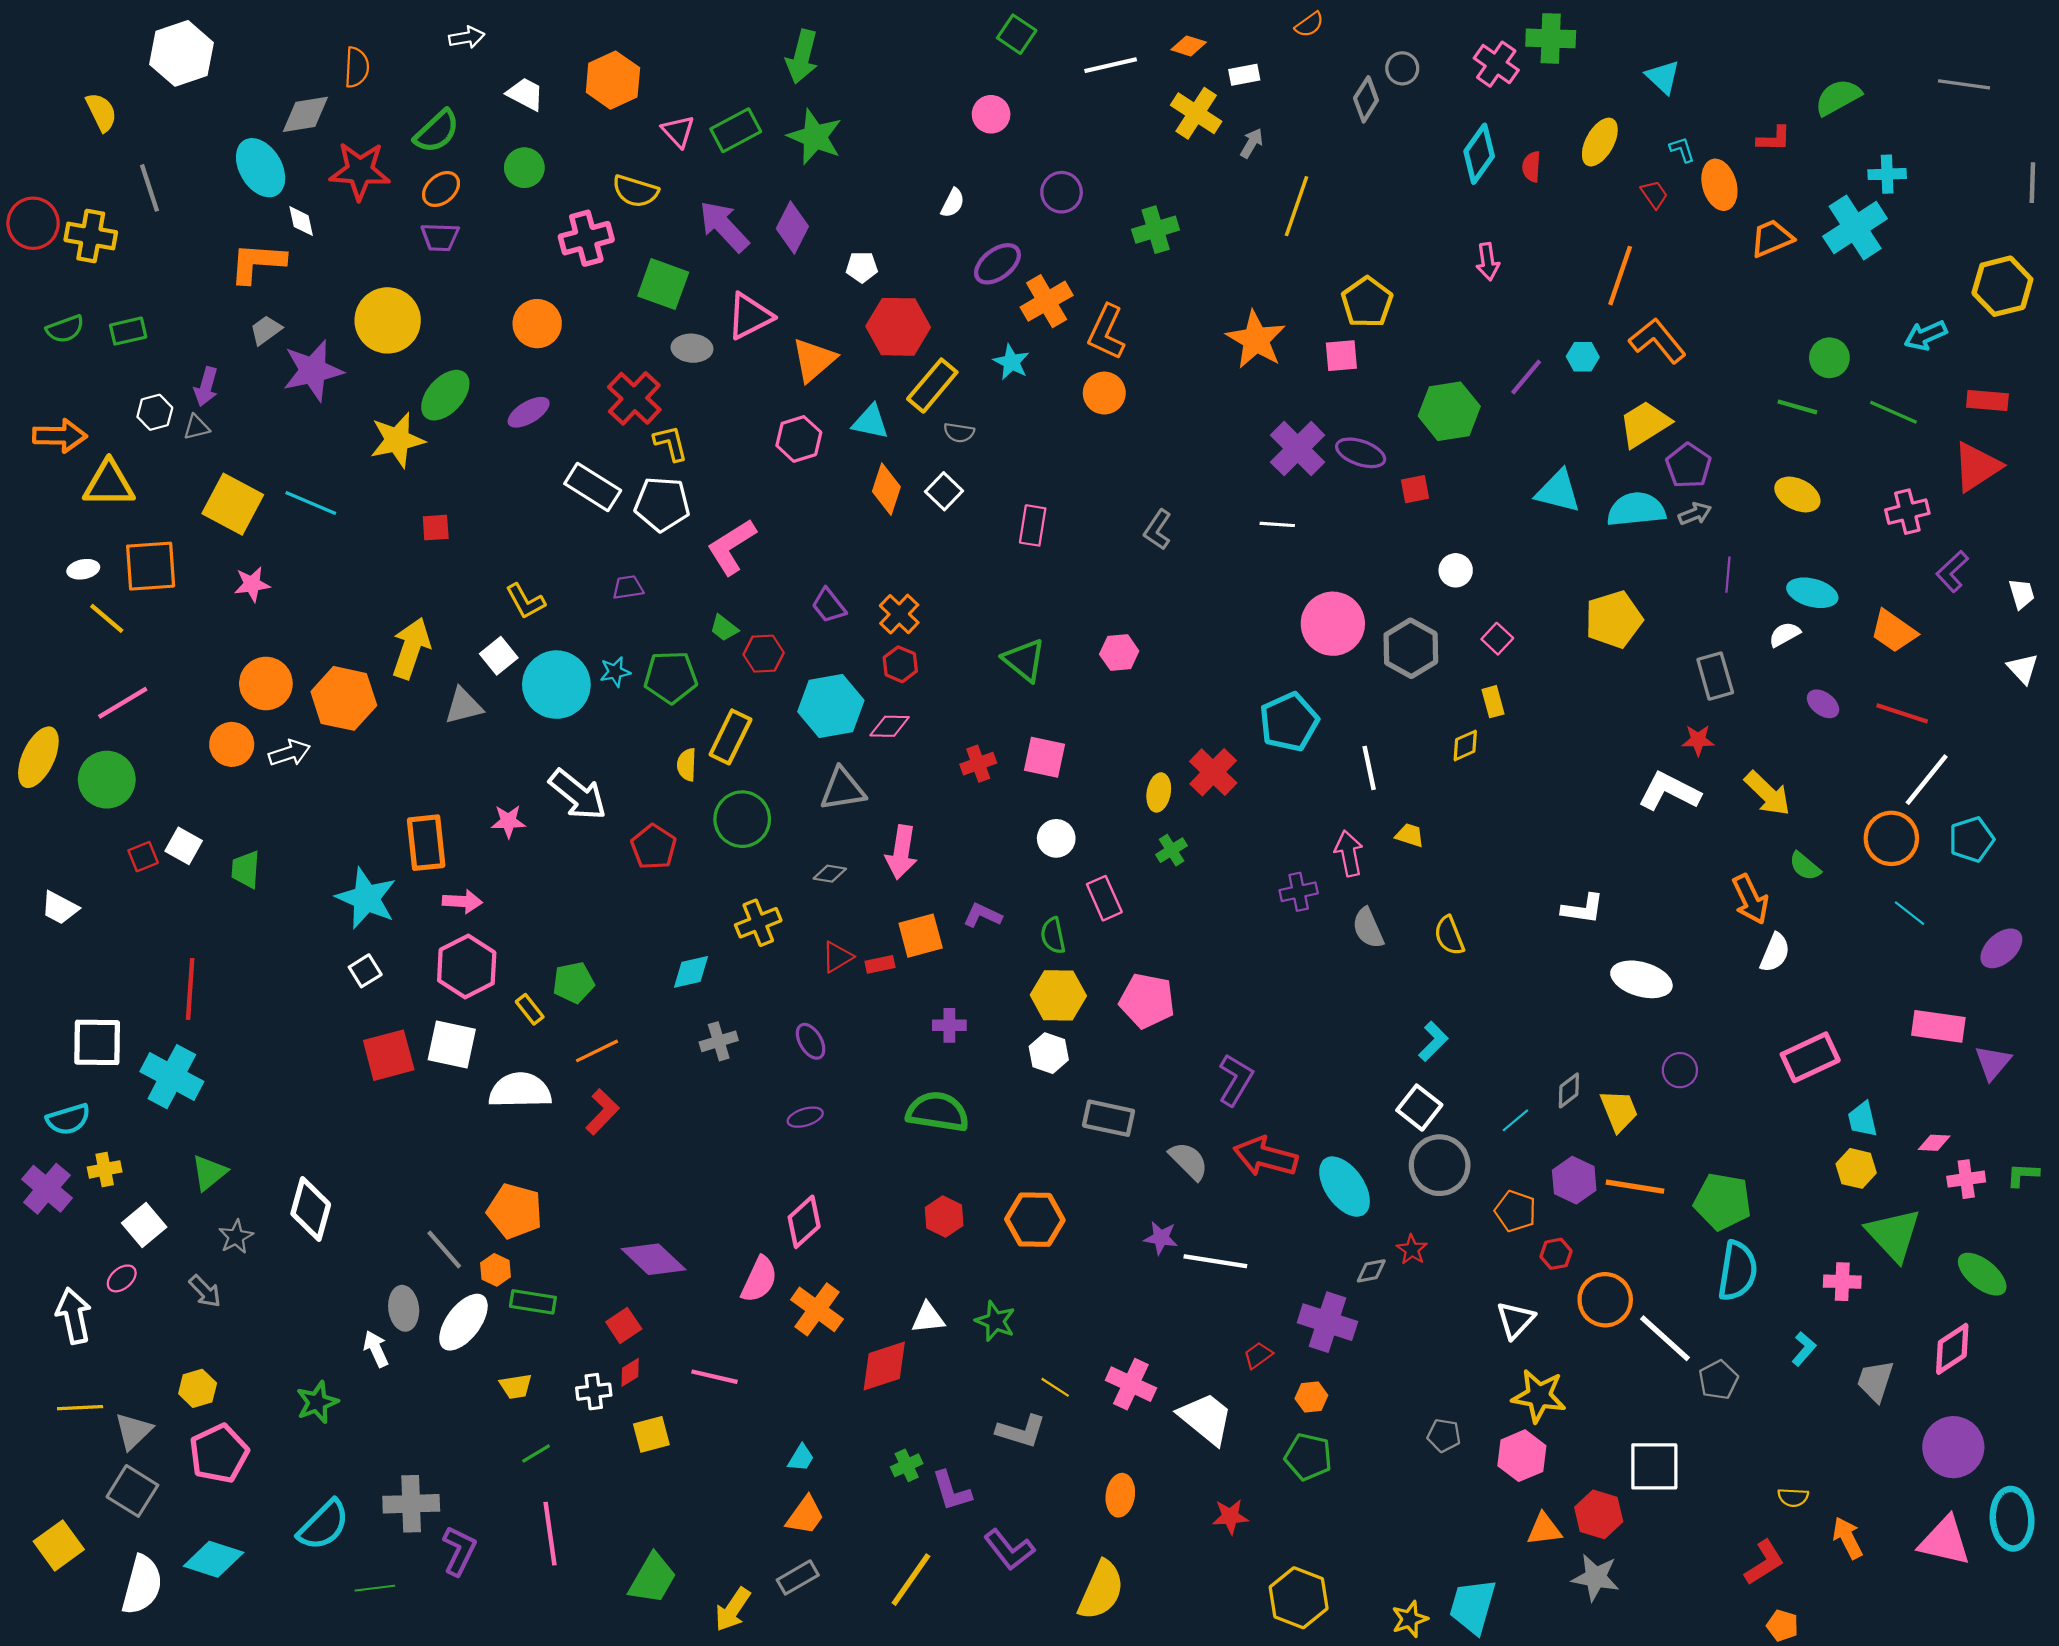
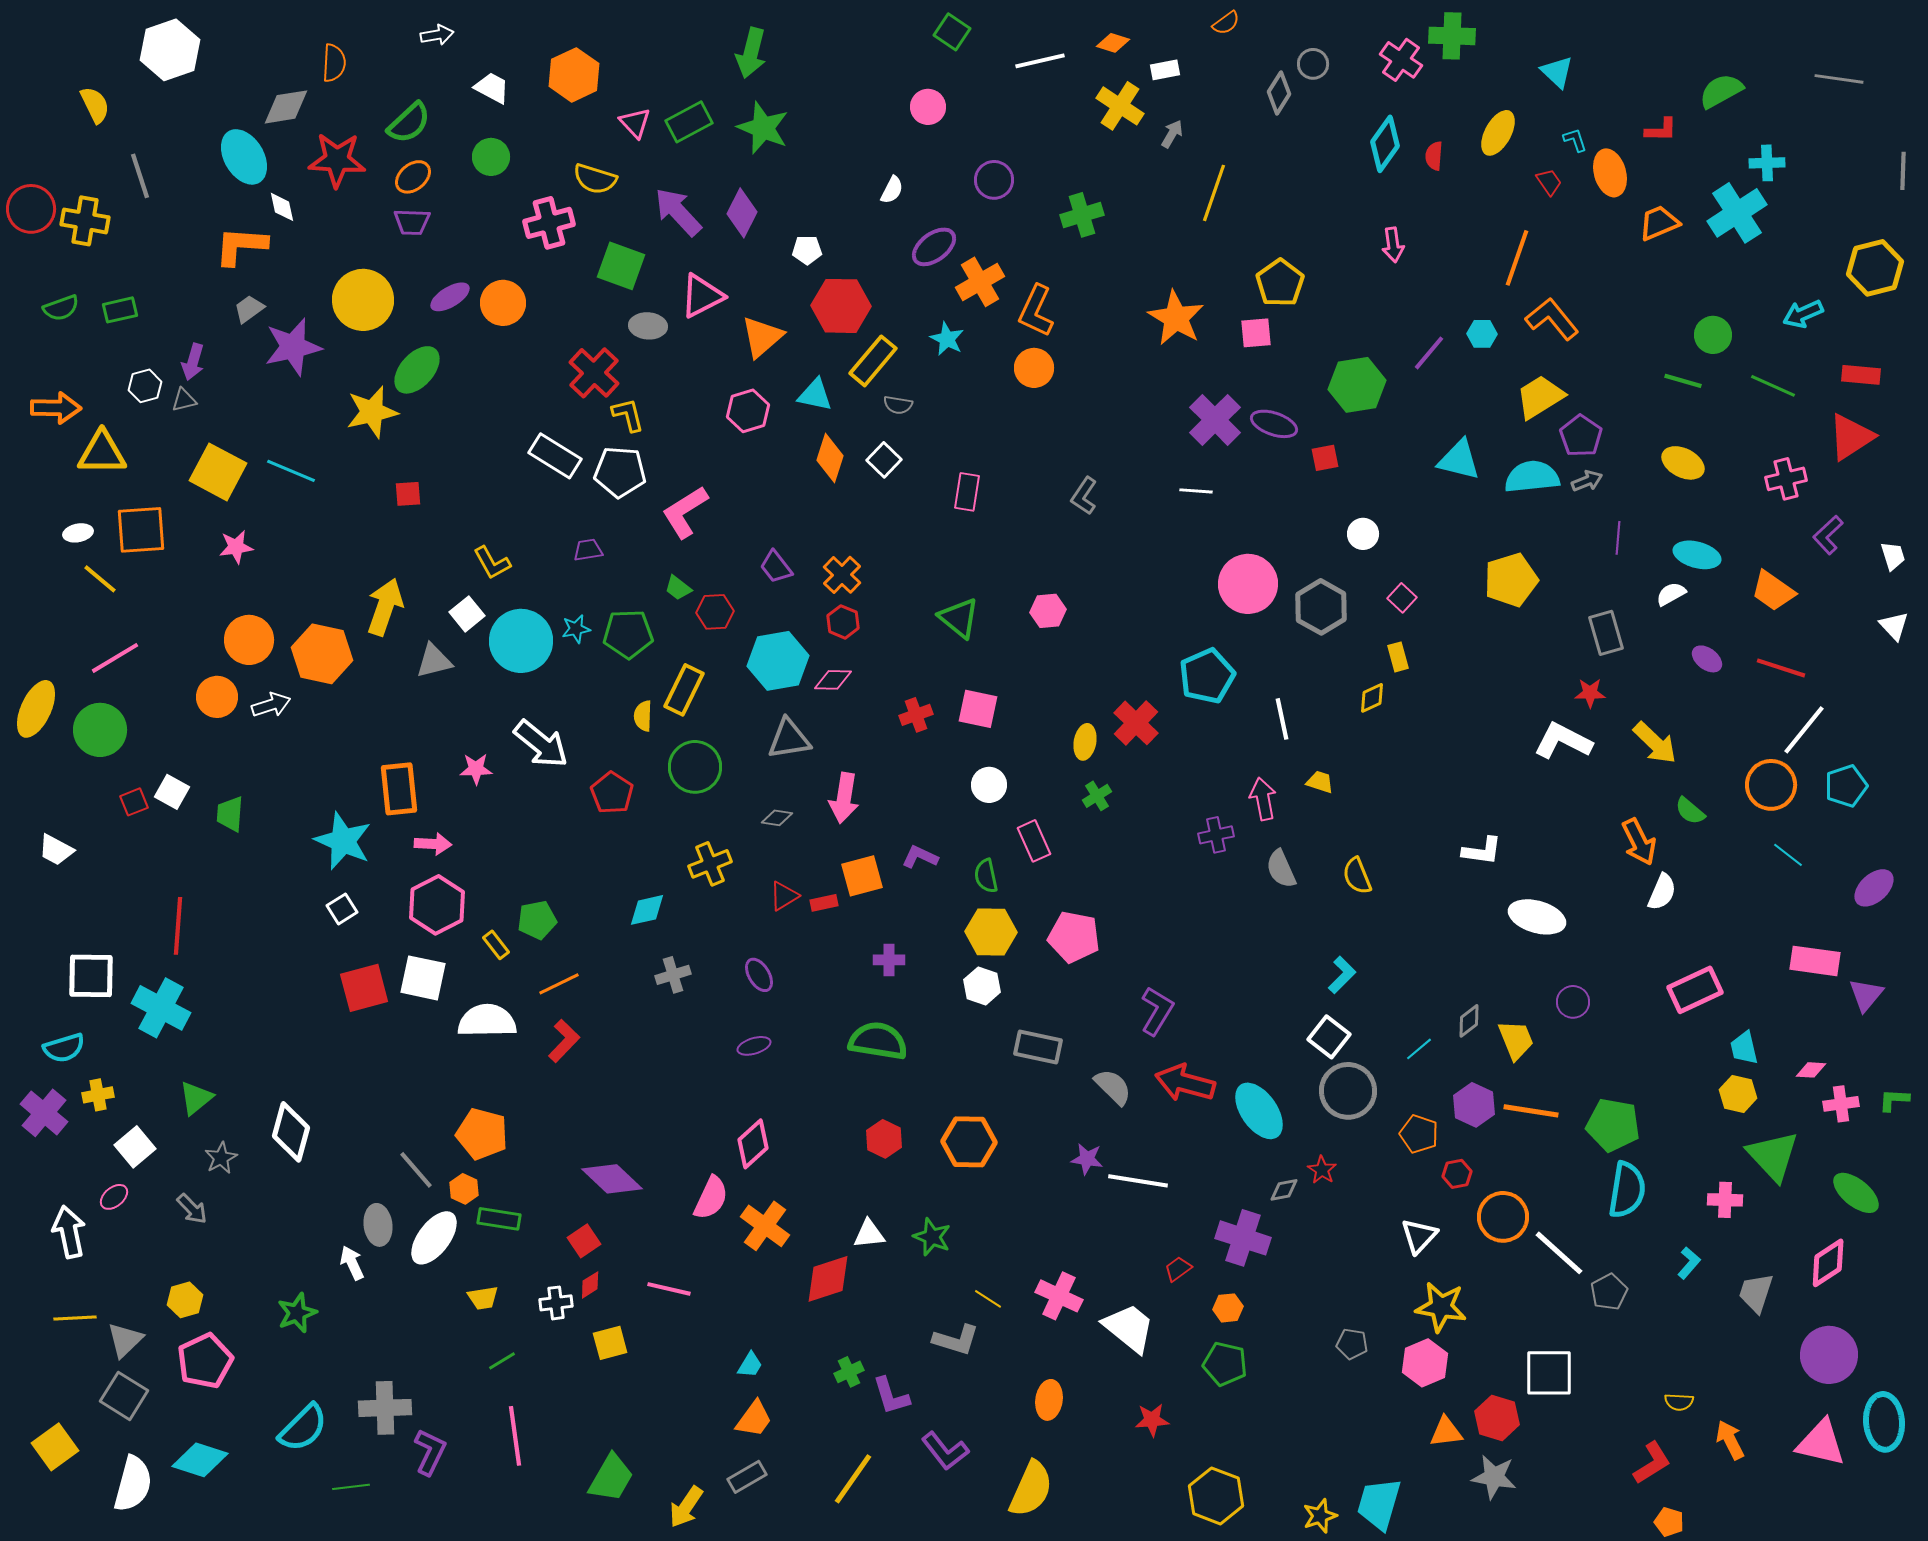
purple ellipse: (529, 412) -> (450, 297), moved

